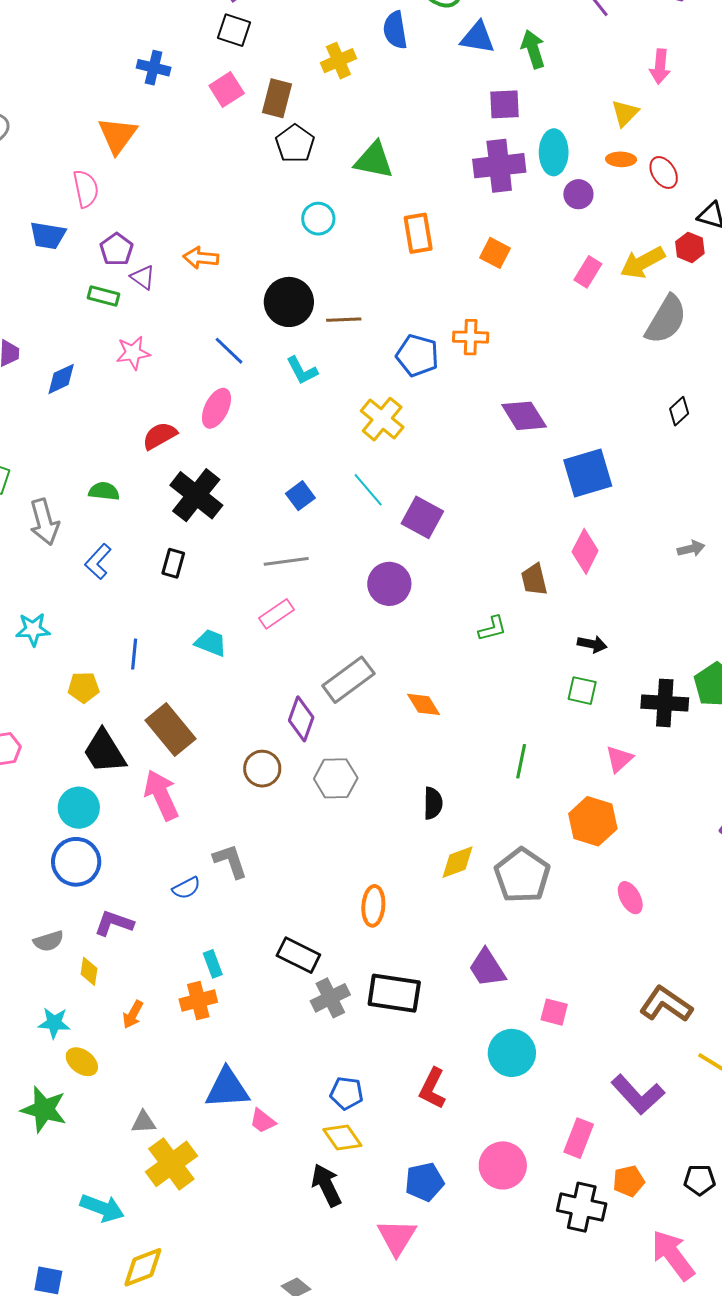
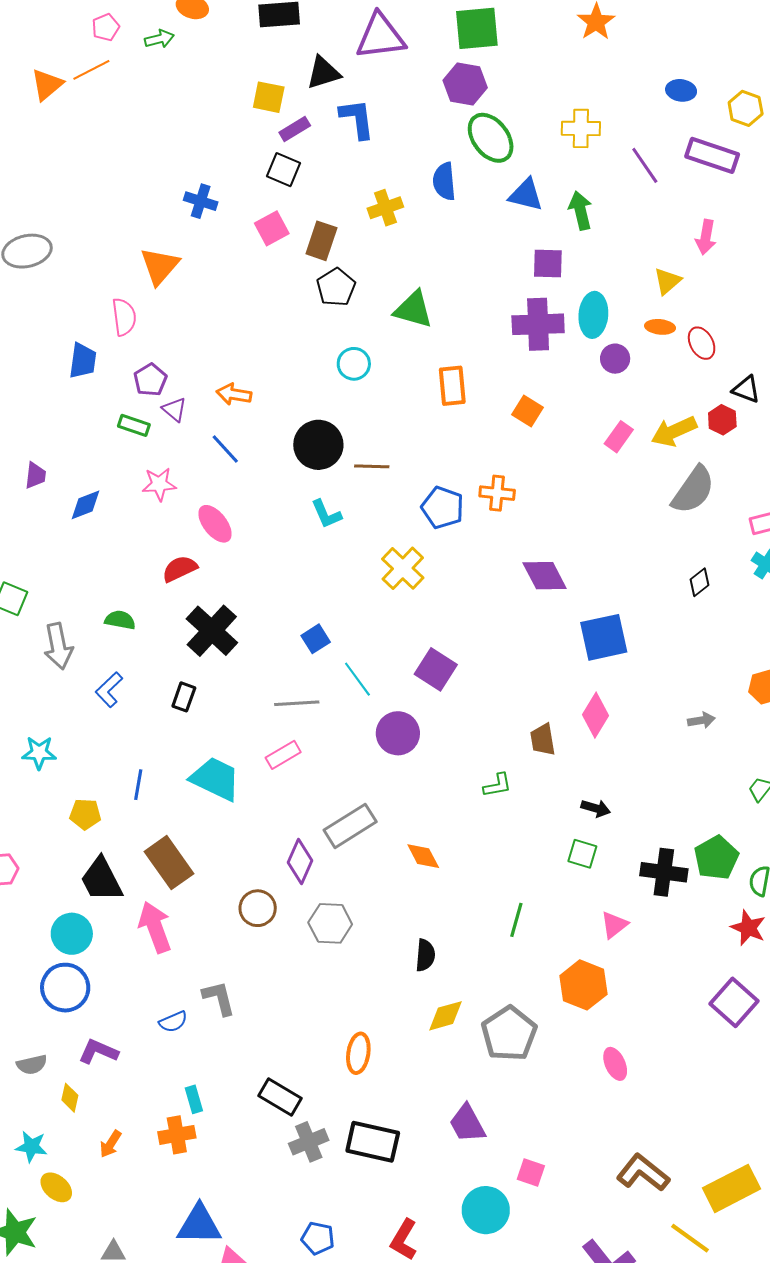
blue trapezoid: (48, 235) -> (83, 361), turned -96
blue line: (229, 351) -> (225, 449), moved
pink ellipse: (216, 408) -> (215, 524), moved, turned -69
cyan line: (368, 490) -> (357, 679), moved
cyan trapezoid: (211, 643) -> (215, 779), size x1.6

